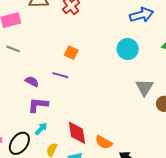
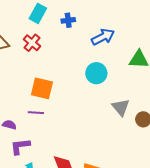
orange square: (71, 53) -> (42, 88), size x1.6

